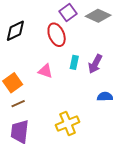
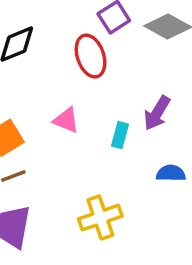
cyan rectangle: (74, 62) -> (120, 135), moved

